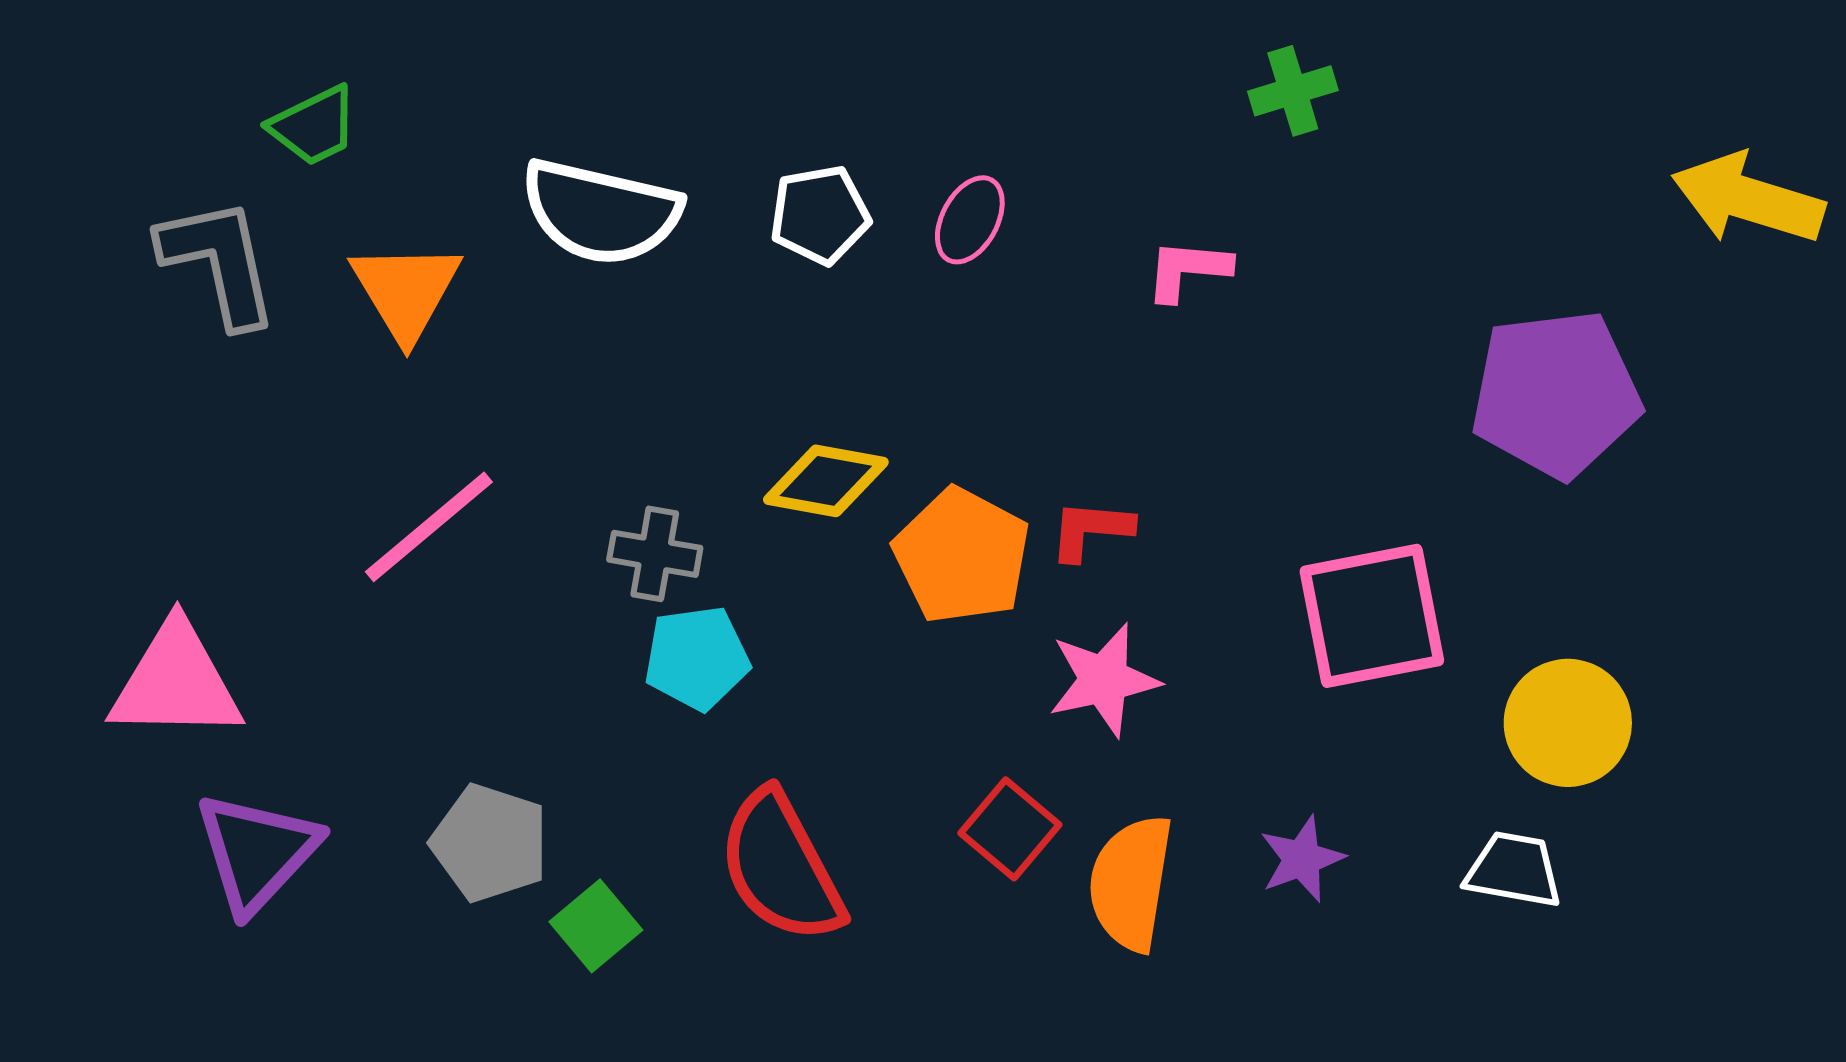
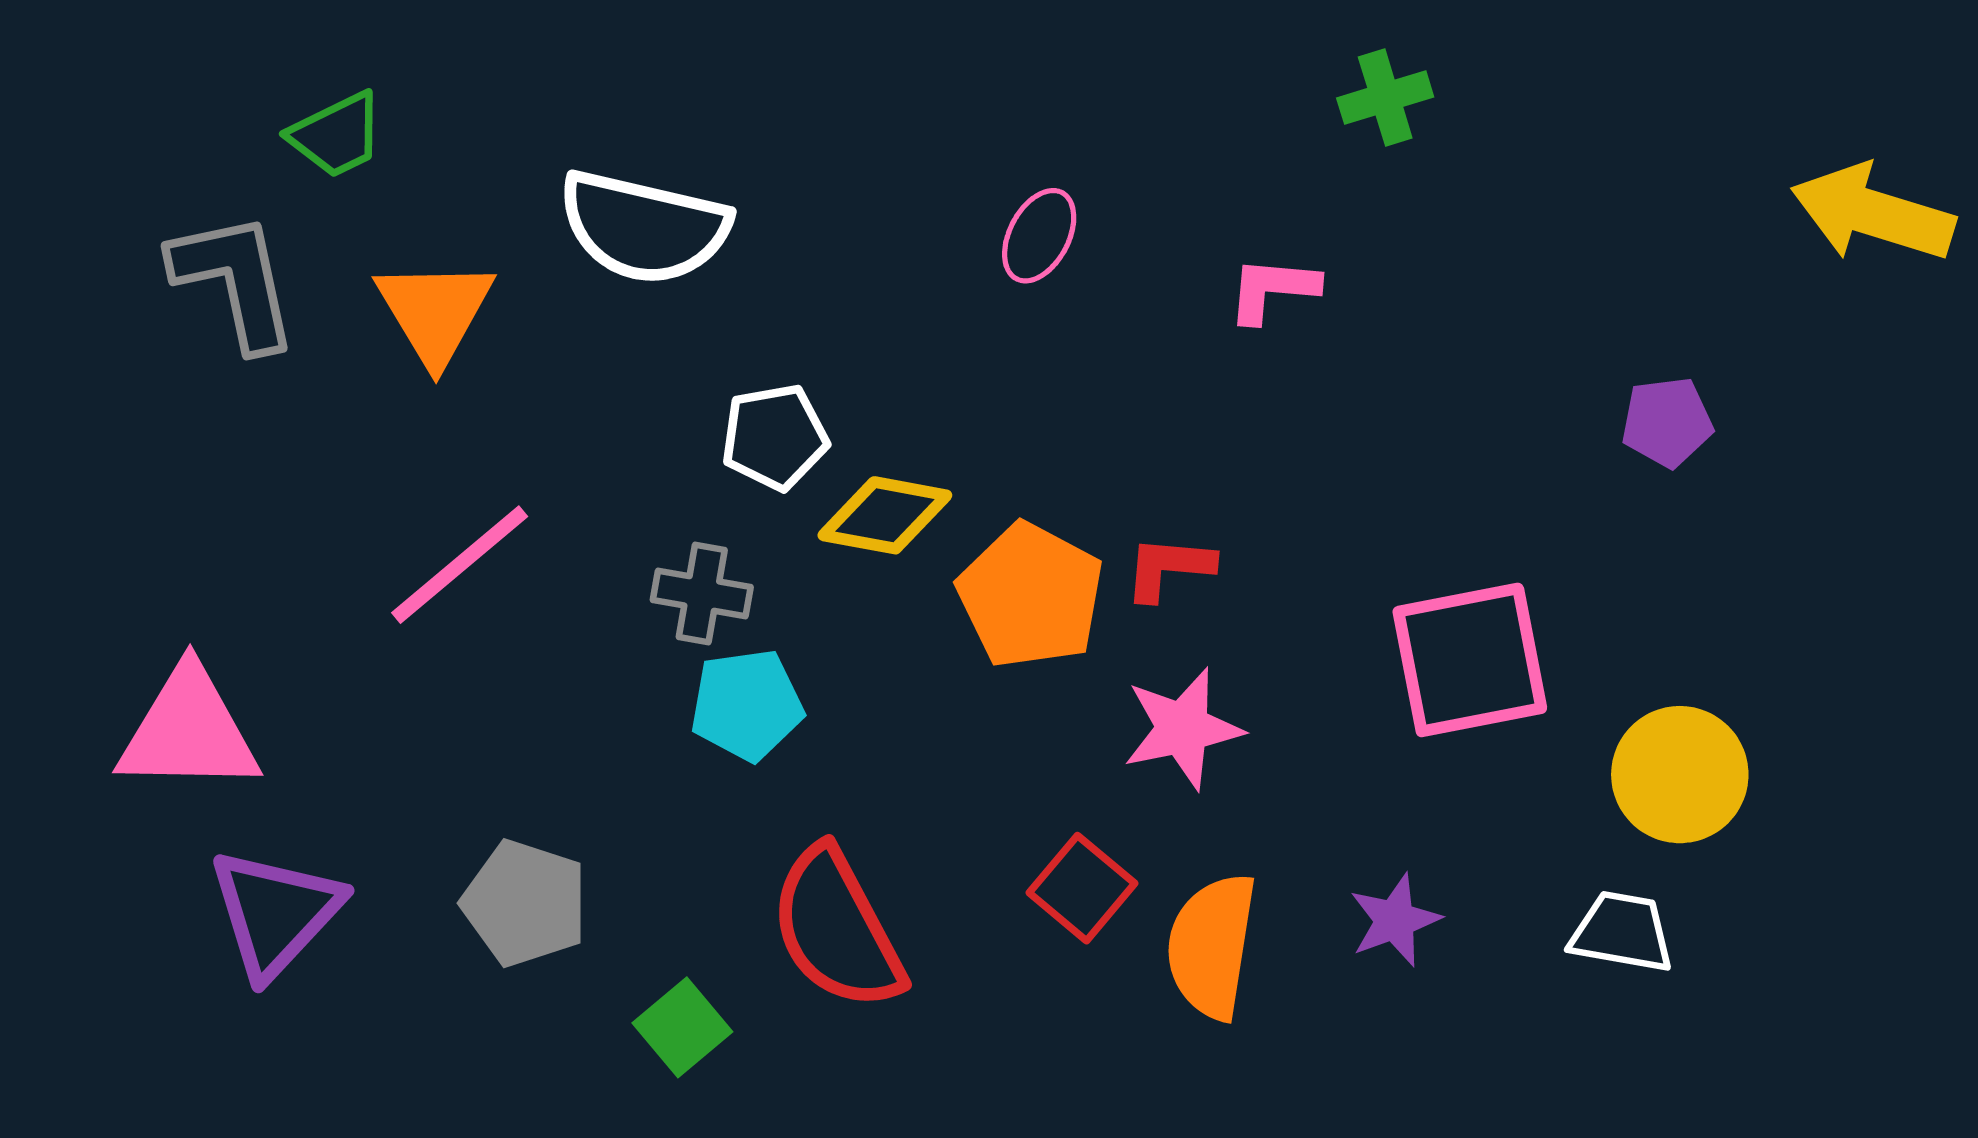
white pentagon: (820, 215) -> (775, 437), moved
purple pentagon: (1556, 394) -> (1667, 422), size x0.5
green square: (596, 926) -> (682, 1027), moved

